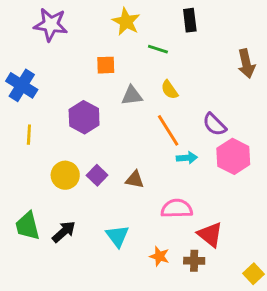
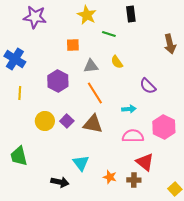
orange line: (168, 130) -> (95, 93), moved
pink hexagon: (233, 156) -> (164, 127), moved
brown triangle: (135, 180) -> (93, 124), size x1.5
pink semicircle: (177, 209) -> (133, 136), moved
black arrow: (64, 232) -> (60, 182), moved, turned 54

